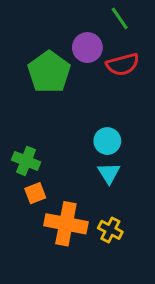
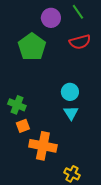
purple circle: (87, 48) -> (51, 18), moved
yellow cross: (110, 230) -> (72, 174), moved

